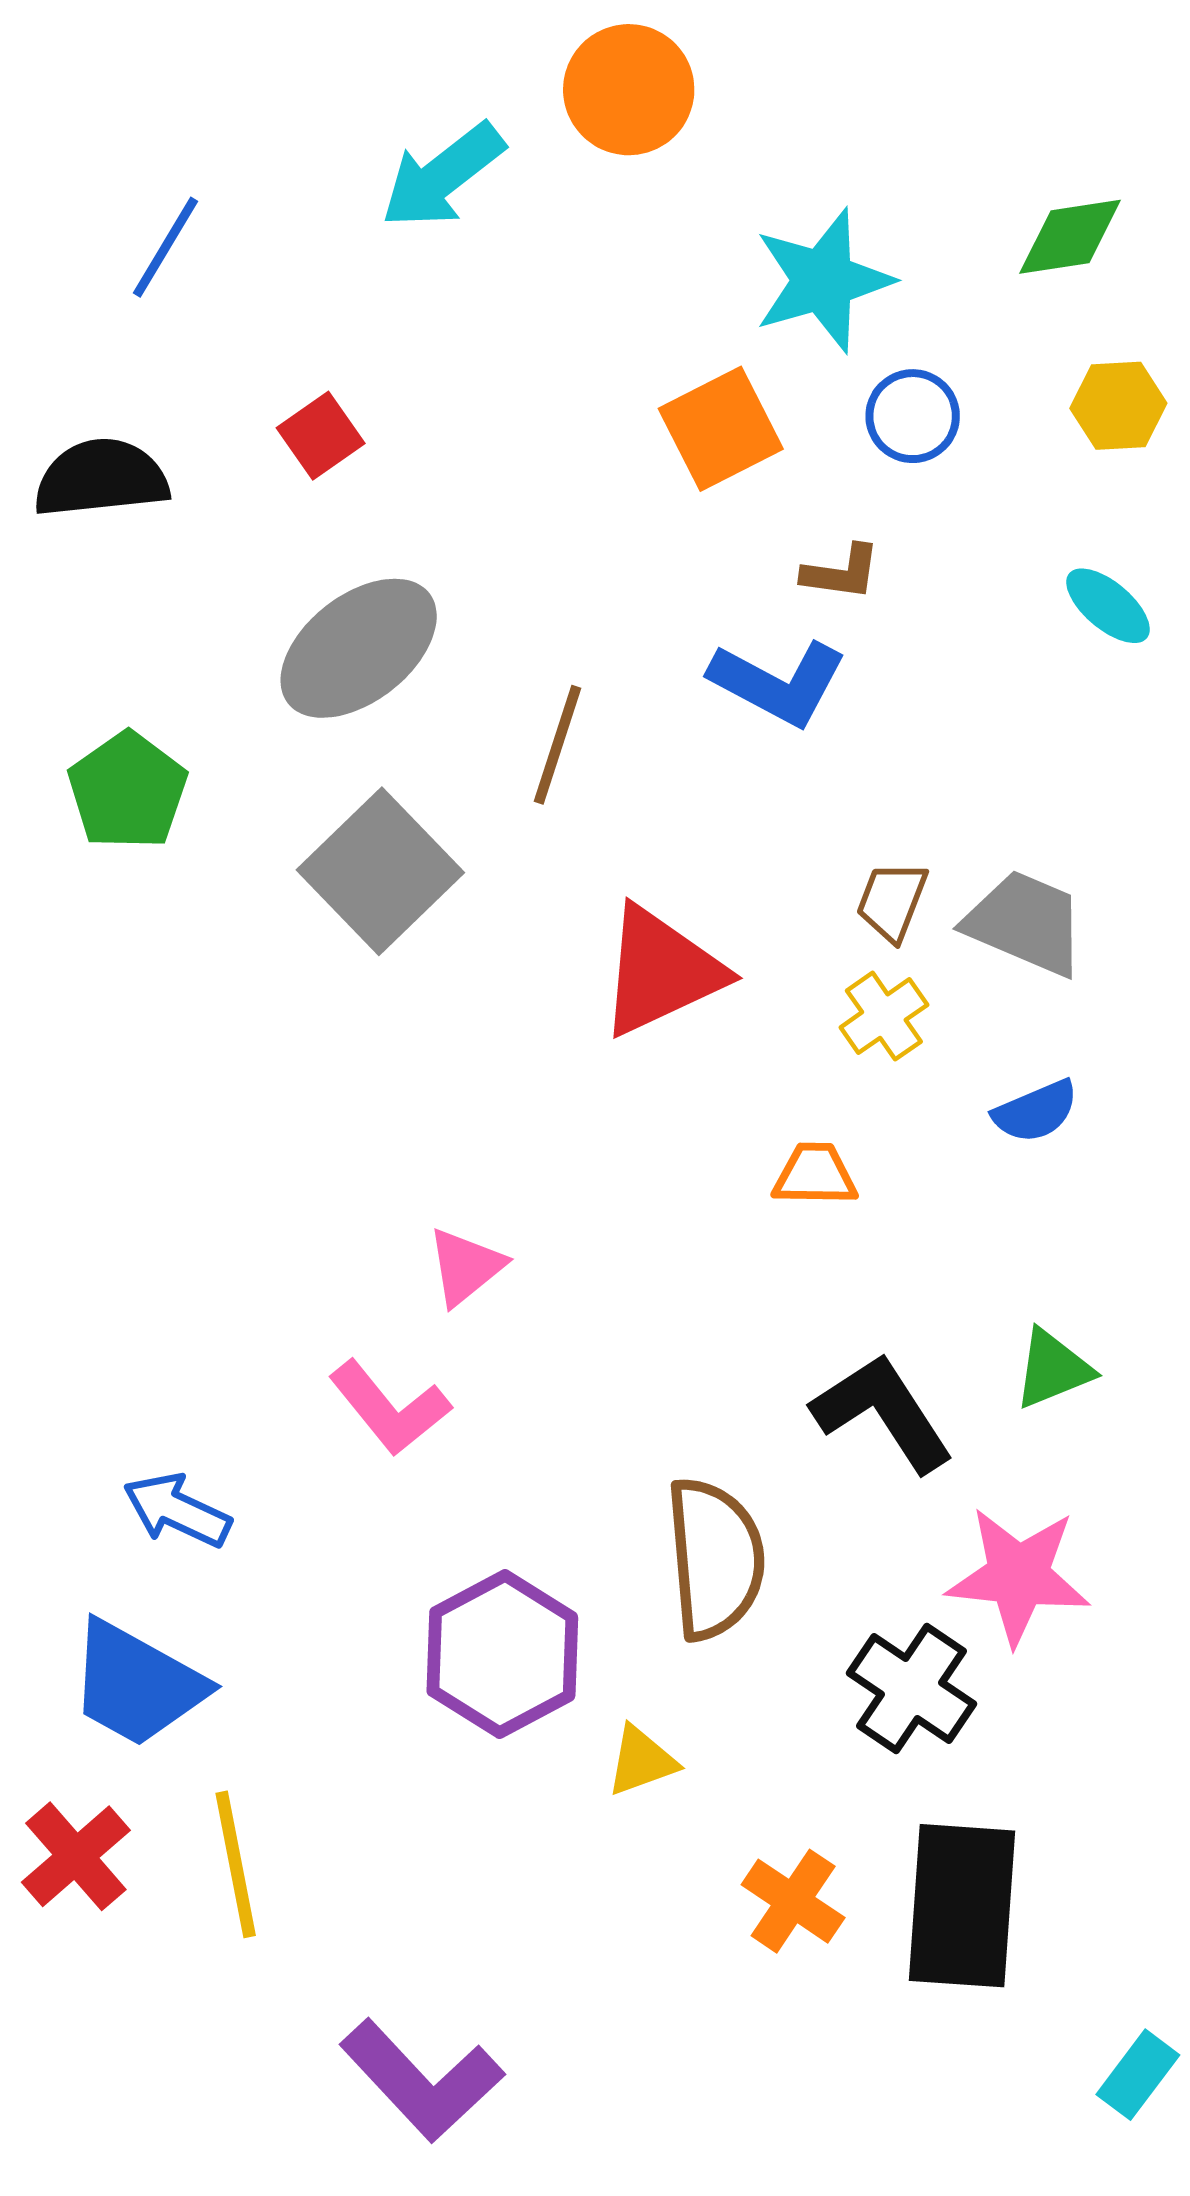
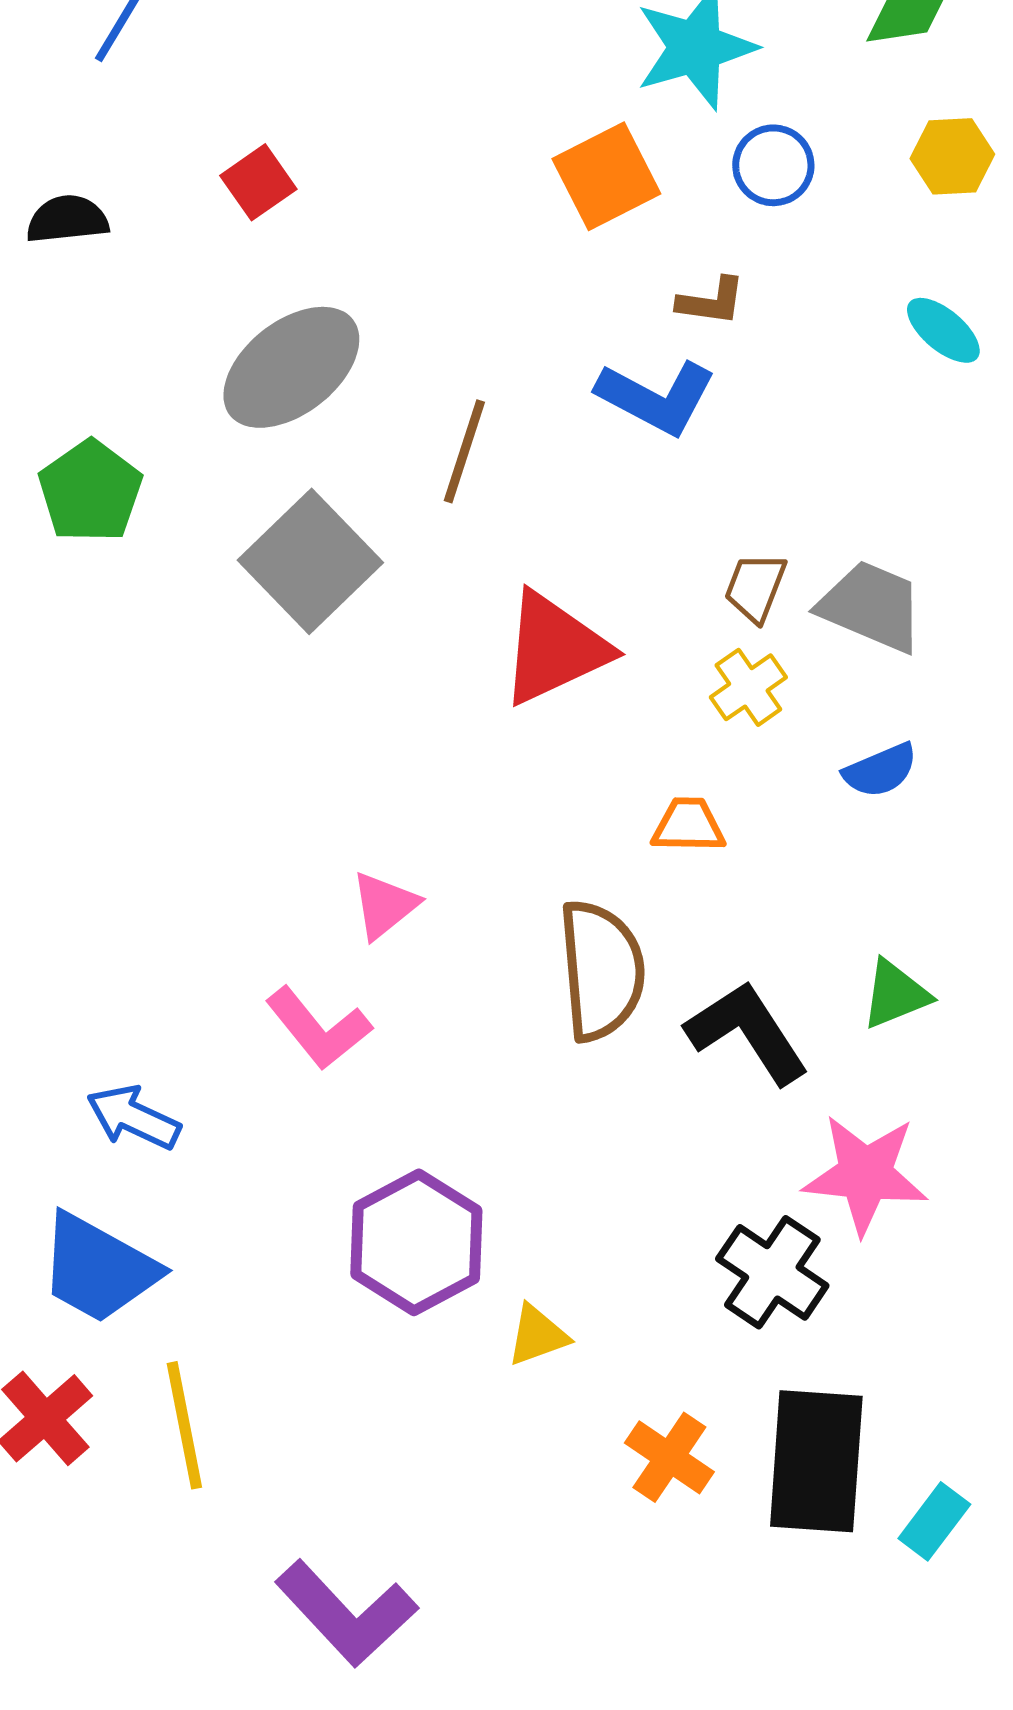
black semicircle: (101, 478) -> (67, 219), size x0.7
brown semicircle: (715, 1559) -> (601, 970), moved
cyan rectangle: (1138, 2075) -> (934, 1521), moved

